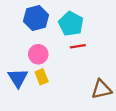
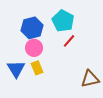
blue hexagon: (36, 18) -> (32, 28), moved
red line: (78, 46) -> (69, 41), turned -40

